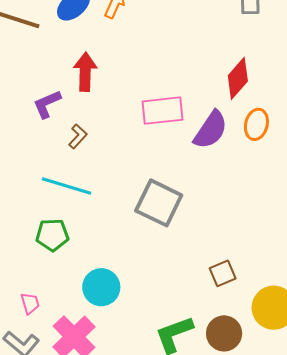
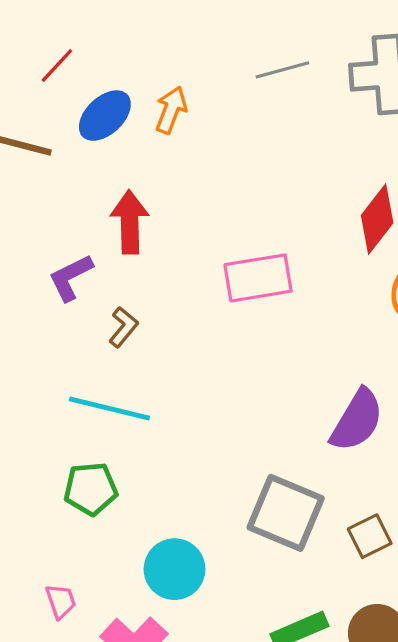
purple semicircle: (211, 130) -> (357, 420), moved
gray square: (159, 203) -> (286, 513), moved

